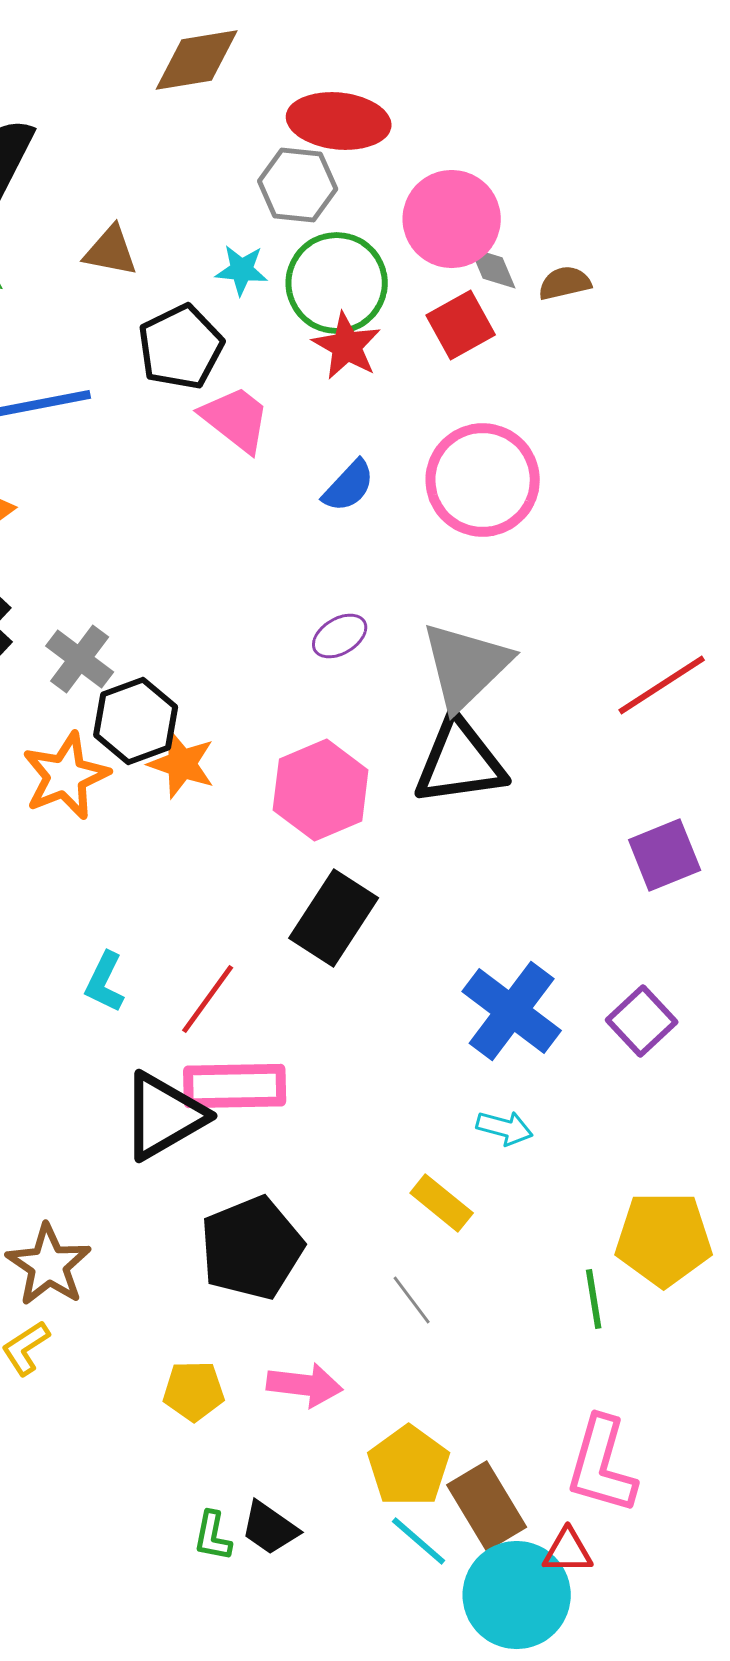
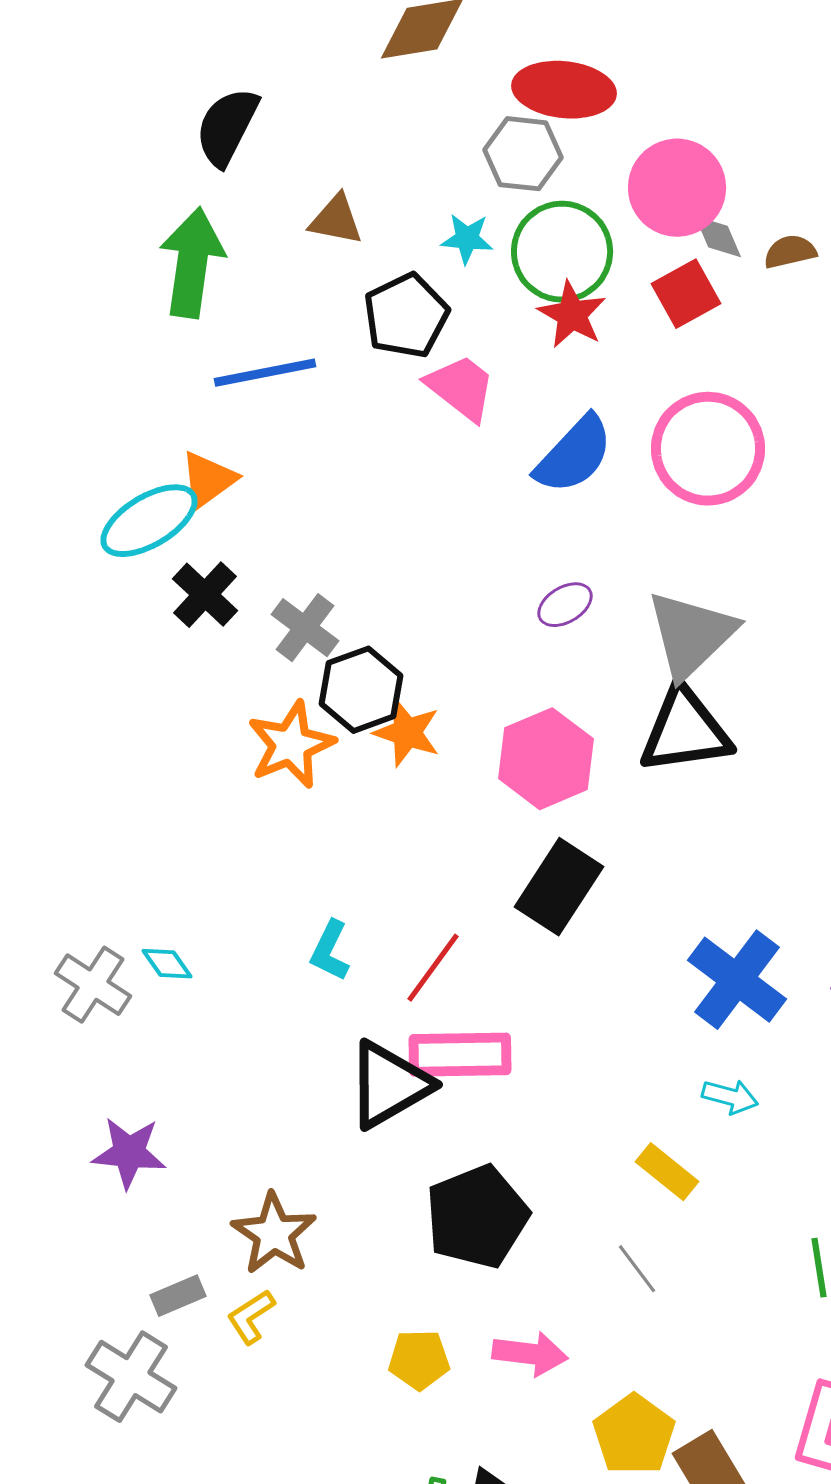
blue semicircle: (349, 486) -> (574, 455), size x1.5

